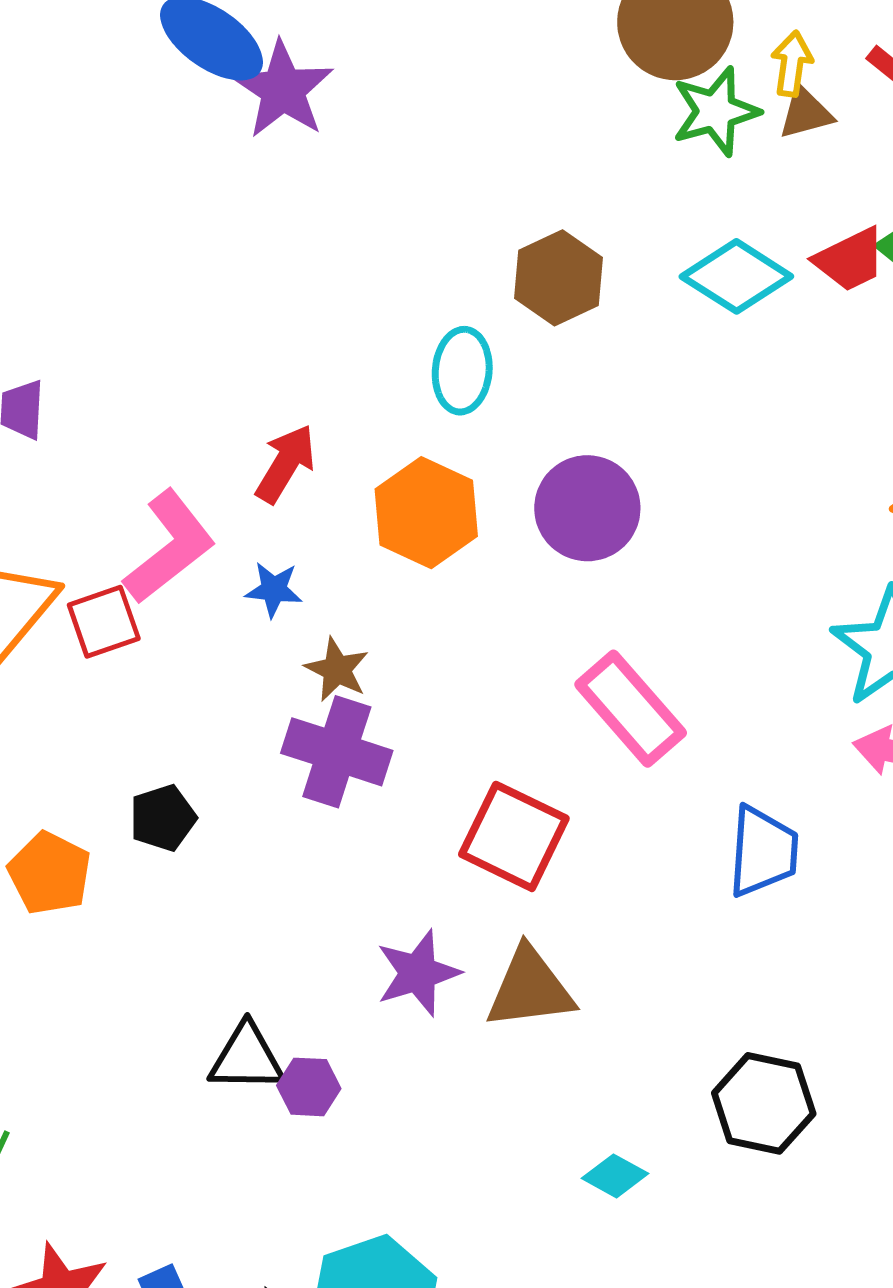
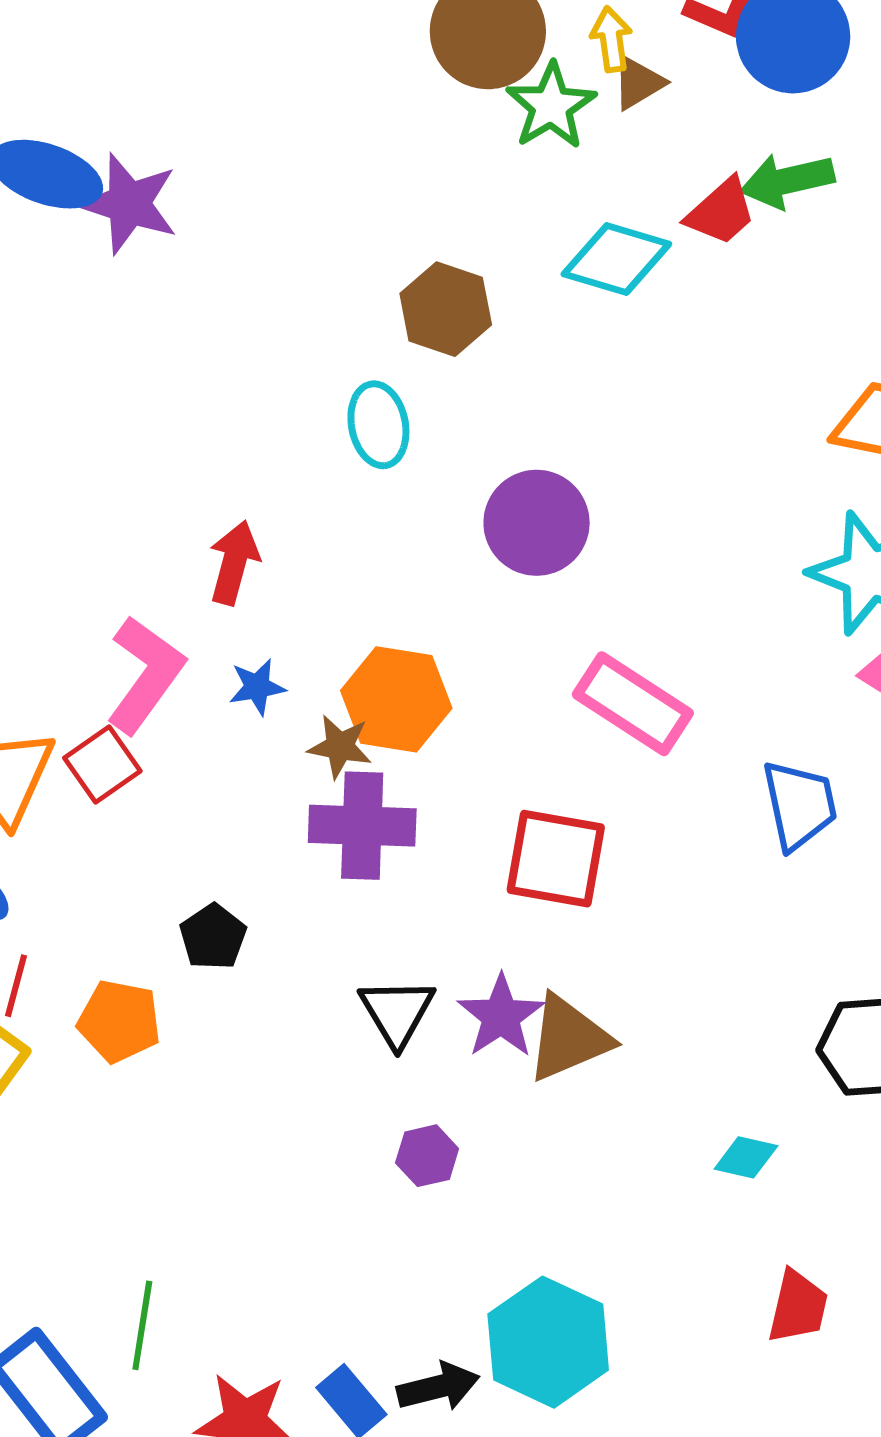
orange hexagon: (426, 513) -> (396, 699), moved
brown triangle: (530, 989) -> (569, 1038), moved
black triangle: (247, 1058) -> (397, 1012), moved, turned -46

